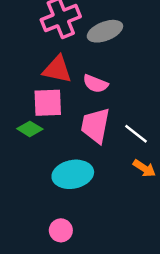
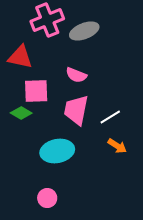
red triangle: (57, 69) -> (20, 57), moved
white line: (136, 134) -> (110, 117), turned -70

